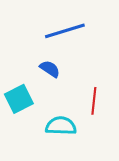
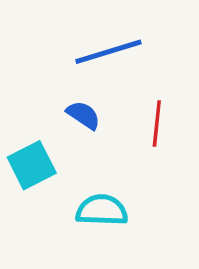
red line: (94, 101) -> (157, 123), moved

